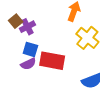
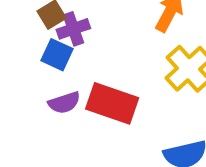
blue square: (30, 49) -> (57, 55), moved

